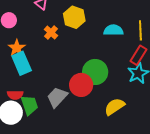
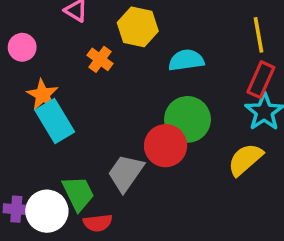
cyan semicircle: (113, 30) -> (186, 60), moved
red semicircle: (15, 95) -> (98, 223), moved
yellow semicircle: (115, 107) -> (245, 159), moved

